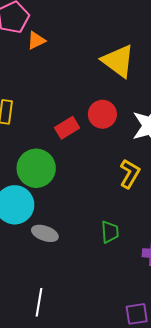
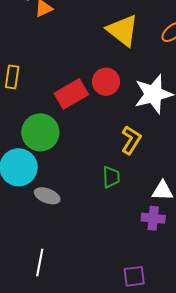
red rectangle: (67, 128) -> (71, 94), size x1.4
green trapezoid: (110, 232) -> (111, 177), moved

